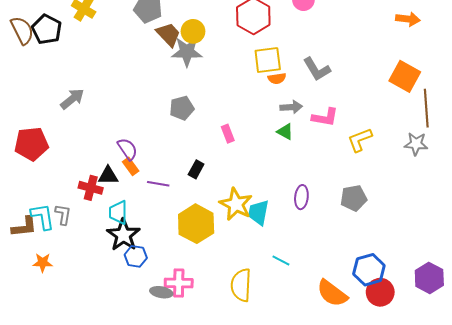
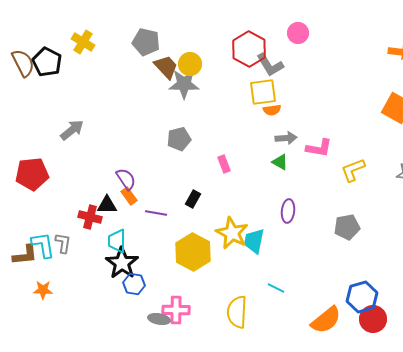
gray L-shape: (317, 69) -> (270, 65), moved
purple ellipse: (301, 197) -> (288, 211), moved
orange semicircle: (332, 293) -> (326, 320), turned -76

